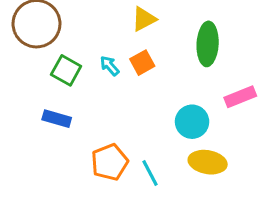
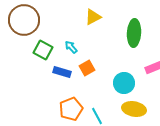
orange square: (142, 63) -> (87, 68), moved
blue rectangle: (57, 119) -> (62, 72), moved

